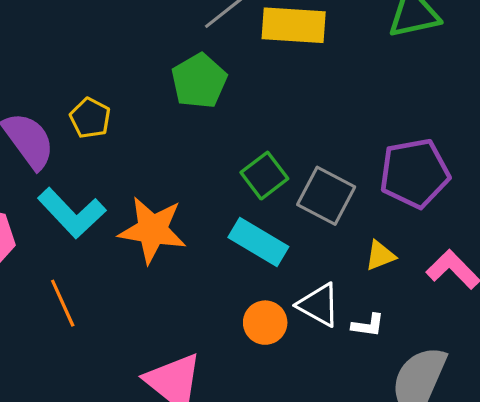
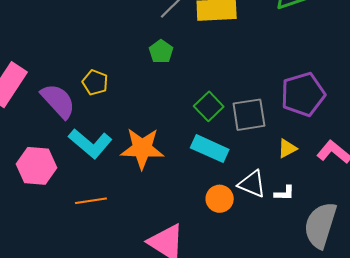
green pentagon: (199, 81) -> (161, 52), size x0.7
gray square: (326, 196) -> (249, 115), turned -30
orange line: (63, 303) -> (91, 201), turned -68

